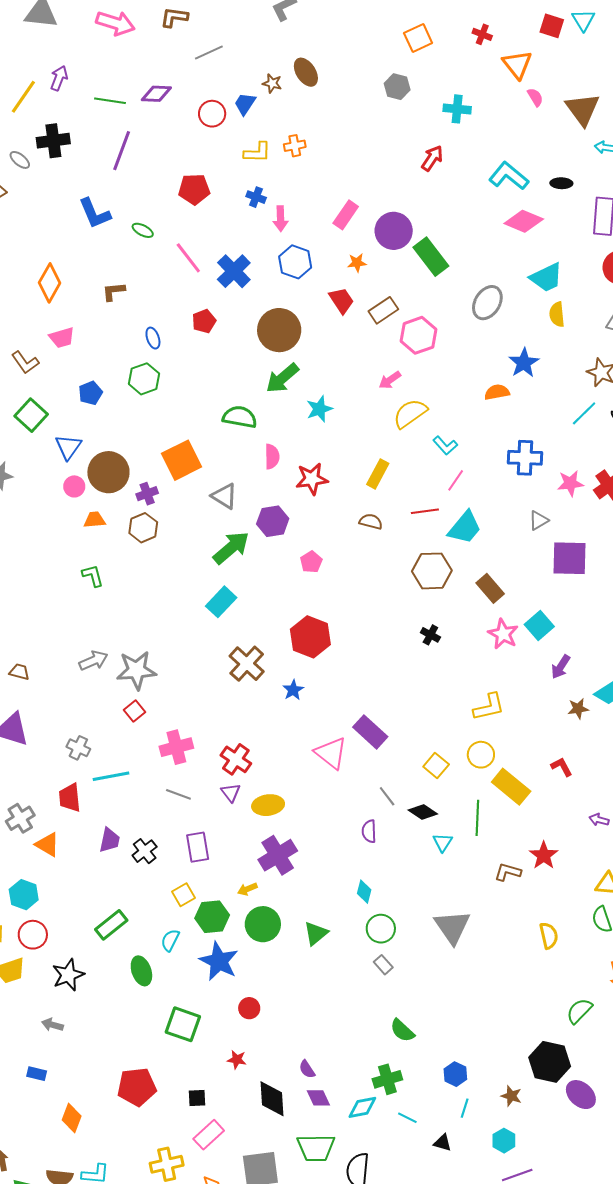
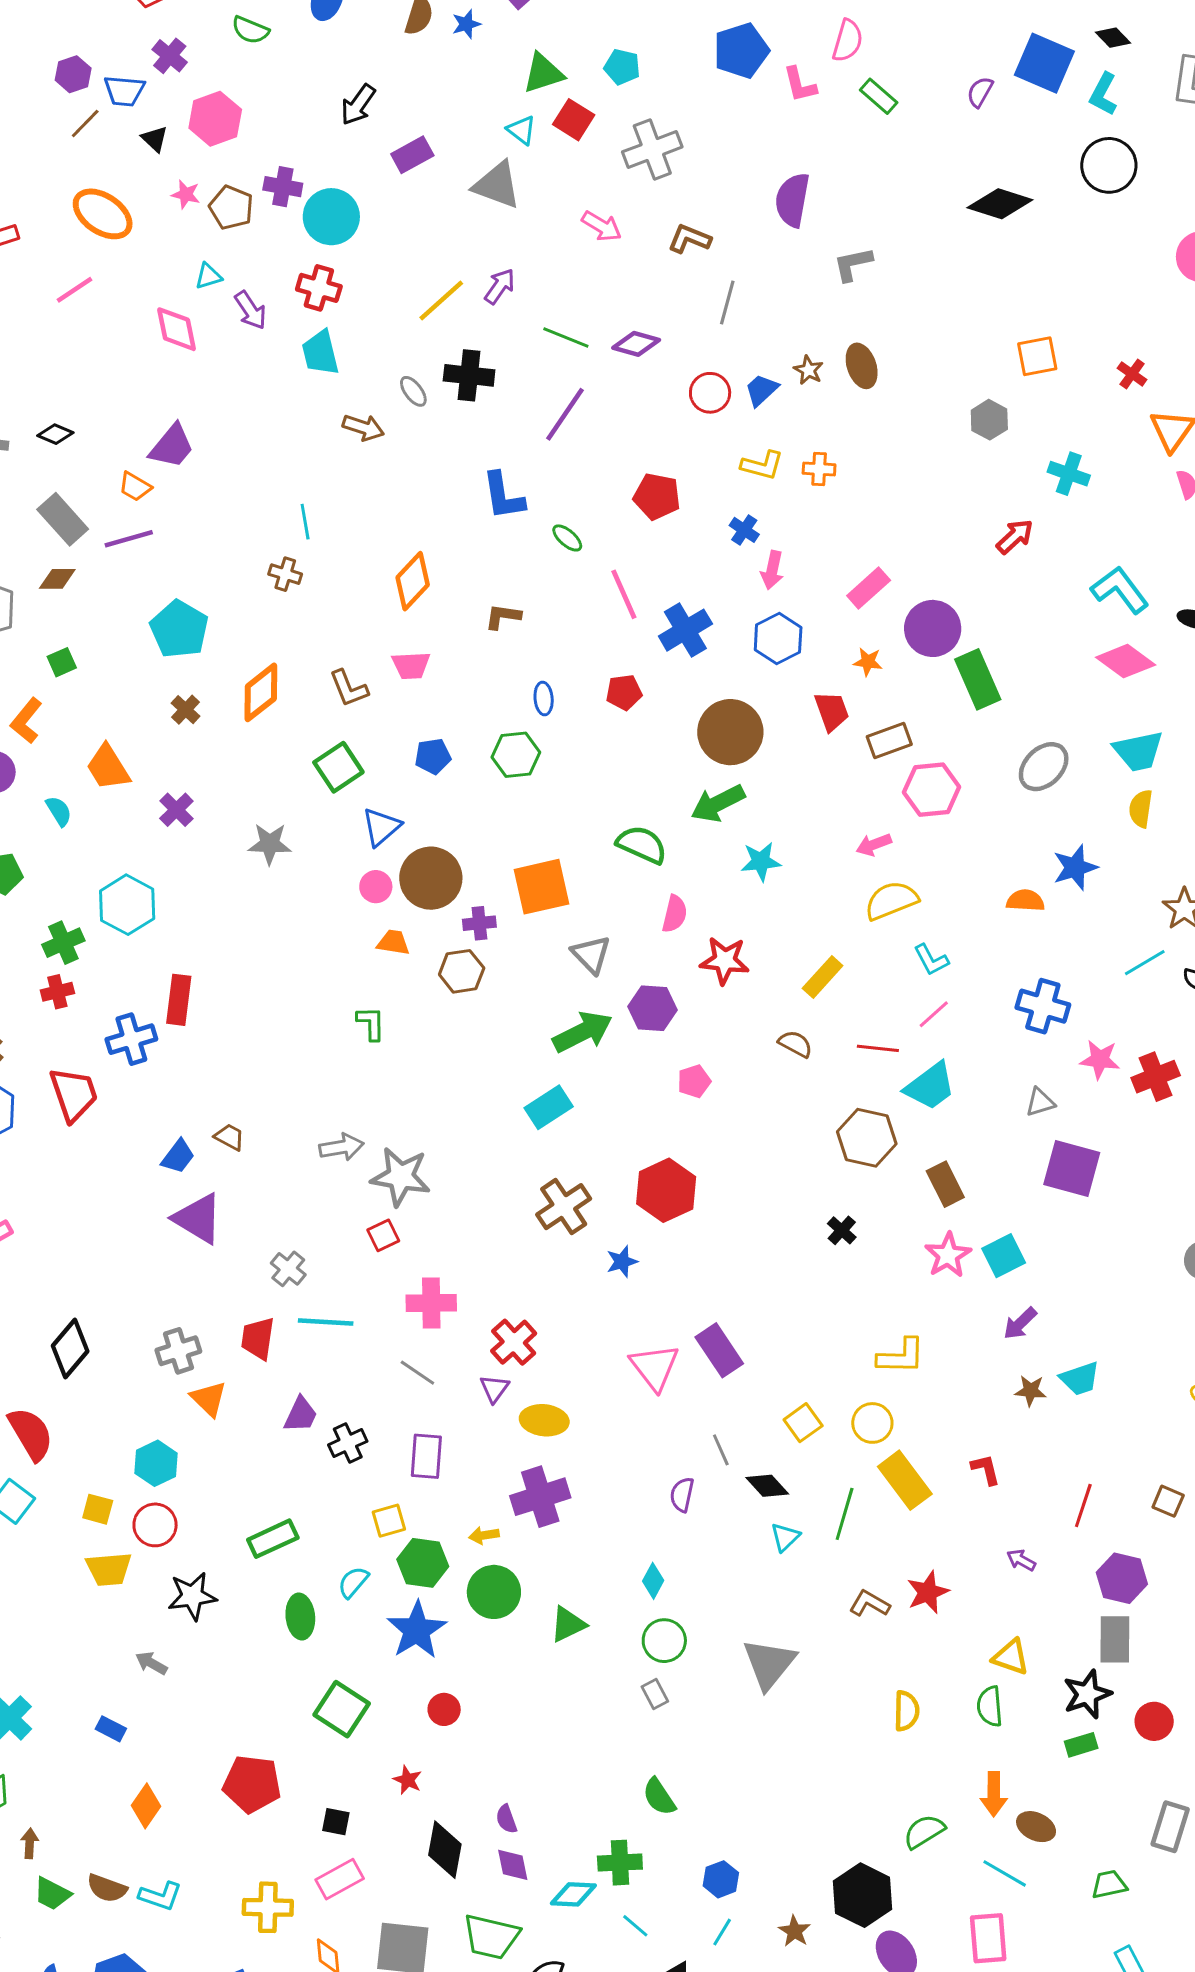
pink arrow: (115, 23) -> (602, 226), size x0.7
gray line: (209, 52) -> (727, 302), turned -64

